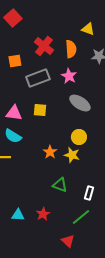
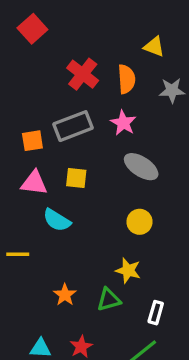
orange square: (15, 61) -> (32, 141), moved
cyan semicircle: (13, 136) -> (57, 220), moved
orange star: (50, 152) -> (65, 295), moved
yellow star: (72, 155) -> (128, 270), moved
green triangle: (60, 185) -> (109, 300), turned -35

